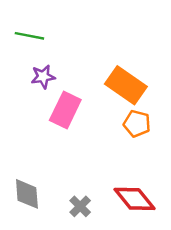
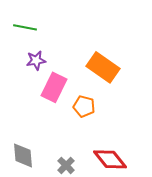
orange pentagon: (137, 124) -> (84, 106), moved

